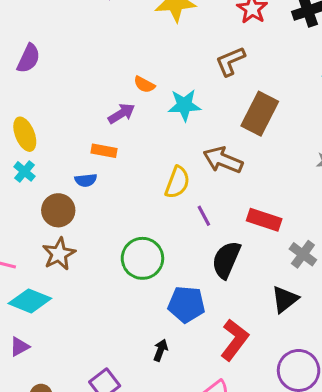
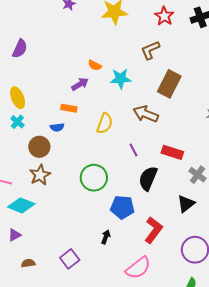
yellow semicircle: (177, 182) -> (105, 123), moved

